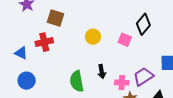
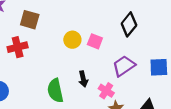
pink square: (125, 40) -> (95, 41), moved
purple trapezoid: (143, 77) -> (124, 66), moved
pink cross: (122, 83) -> (106, 91), turned 32

